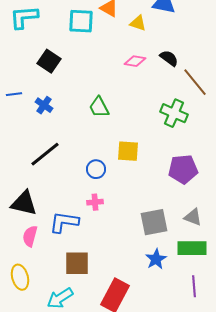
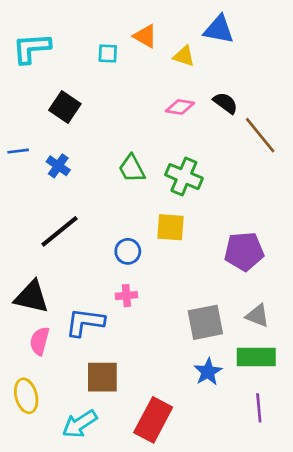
cyan square: (81, 21) -> (108, 53), size x0.6
green cross: (174, 113) -> (184, 177), moved

